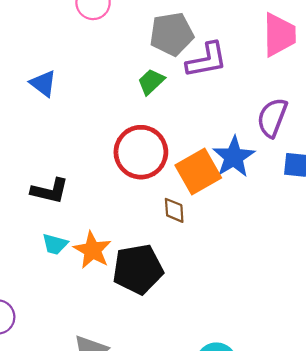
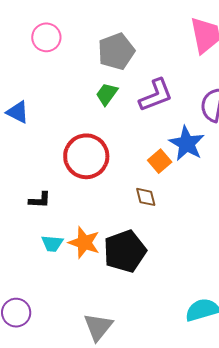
purple L-shape: (207, 60) -> (156, 95), moved
red circle: (141, 152) -> (86, 156), moved
orange square: (198, 172) -> (160, 161), size x0.6
black L-shape: (50, 191) -> (40, 200), size x0.7

